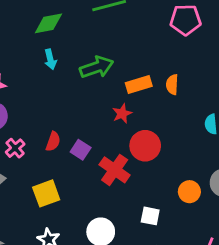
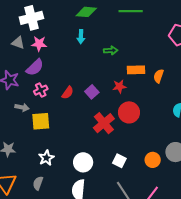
green arrow: (97, 67) -> (111, 50), size x0.6
purple square: (81, 150) -> (92, 92), moved
orange circle: (189, 192) -> (153, 160), moved
yellow square: (46, 193) -> (41, 121), moved

